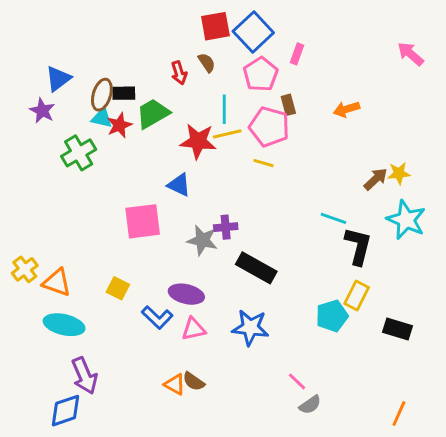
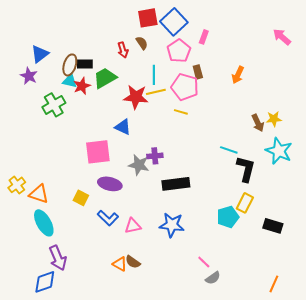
orange arrow: (347, 109) -> (238, 75), turned -48
brown arrow: (376, 179) -> (258, 123), turned 108
black rectangle: (256, 268) -> (176, 184), turned -36
purple ellipse: (186, 294) -> (110, 184), moved
cyan ellipse: (64, 325) -> (44, 223), turned 48

